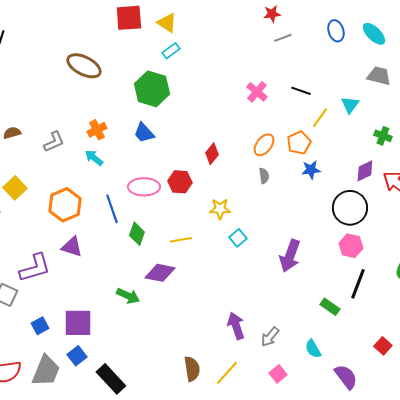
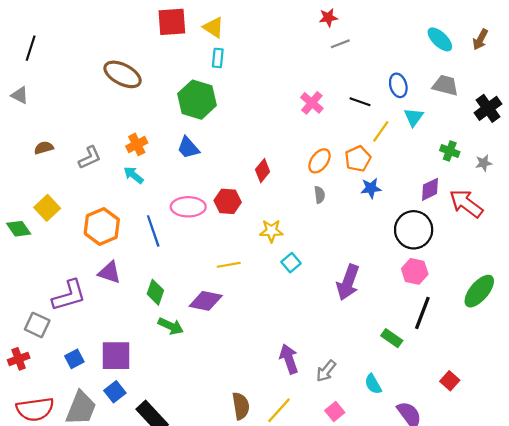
blue ellipse: (336, 31) -> (398, 85), moved
cyan rectangle: (171, 51) -> (218, 58), turned -48
green diamond: (137, 234) -> (155, 292), moved

